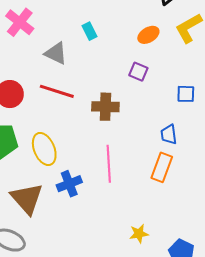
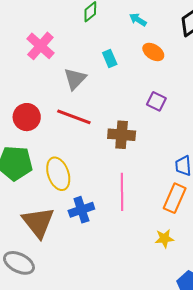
orange ellipse: (148, 35) -> (153, 52), moved, turned 60
gray triangle: (56, 53) -> (75, 79), turned 45
yellow star: (139, 234) -> (164, 238), moved

